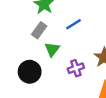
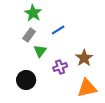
black circle: (30, 72) -> (26, 80), moved

